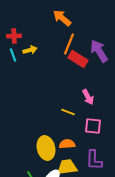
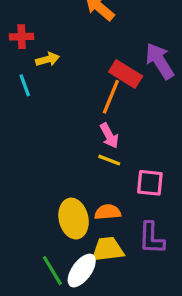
orange line: (69, 44) -> (111, 97), moved
cyan line: (13, 55) -> (25, 85), moved
pink arrow: (88, 97) -> (109, 136), moved

